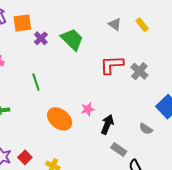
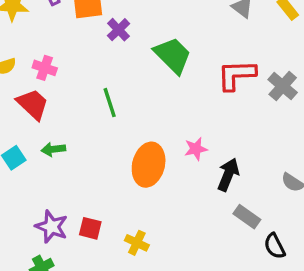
green trapezoid: (72, 39) -> (173, 55), moved
orange ellipse: (60, 119) -> (149, 165), turned 65
red square: (25, 157) -> (90, 228), turned -32

